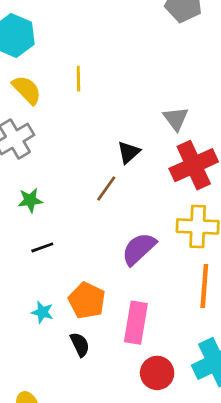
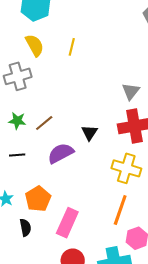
black triangle: (129, 152) -> (89, 133), moved, turned -30
brown line: (106, 188) -> (44, 123), moved
purple semicircle: (139, 249) -> (61, 153), moved

